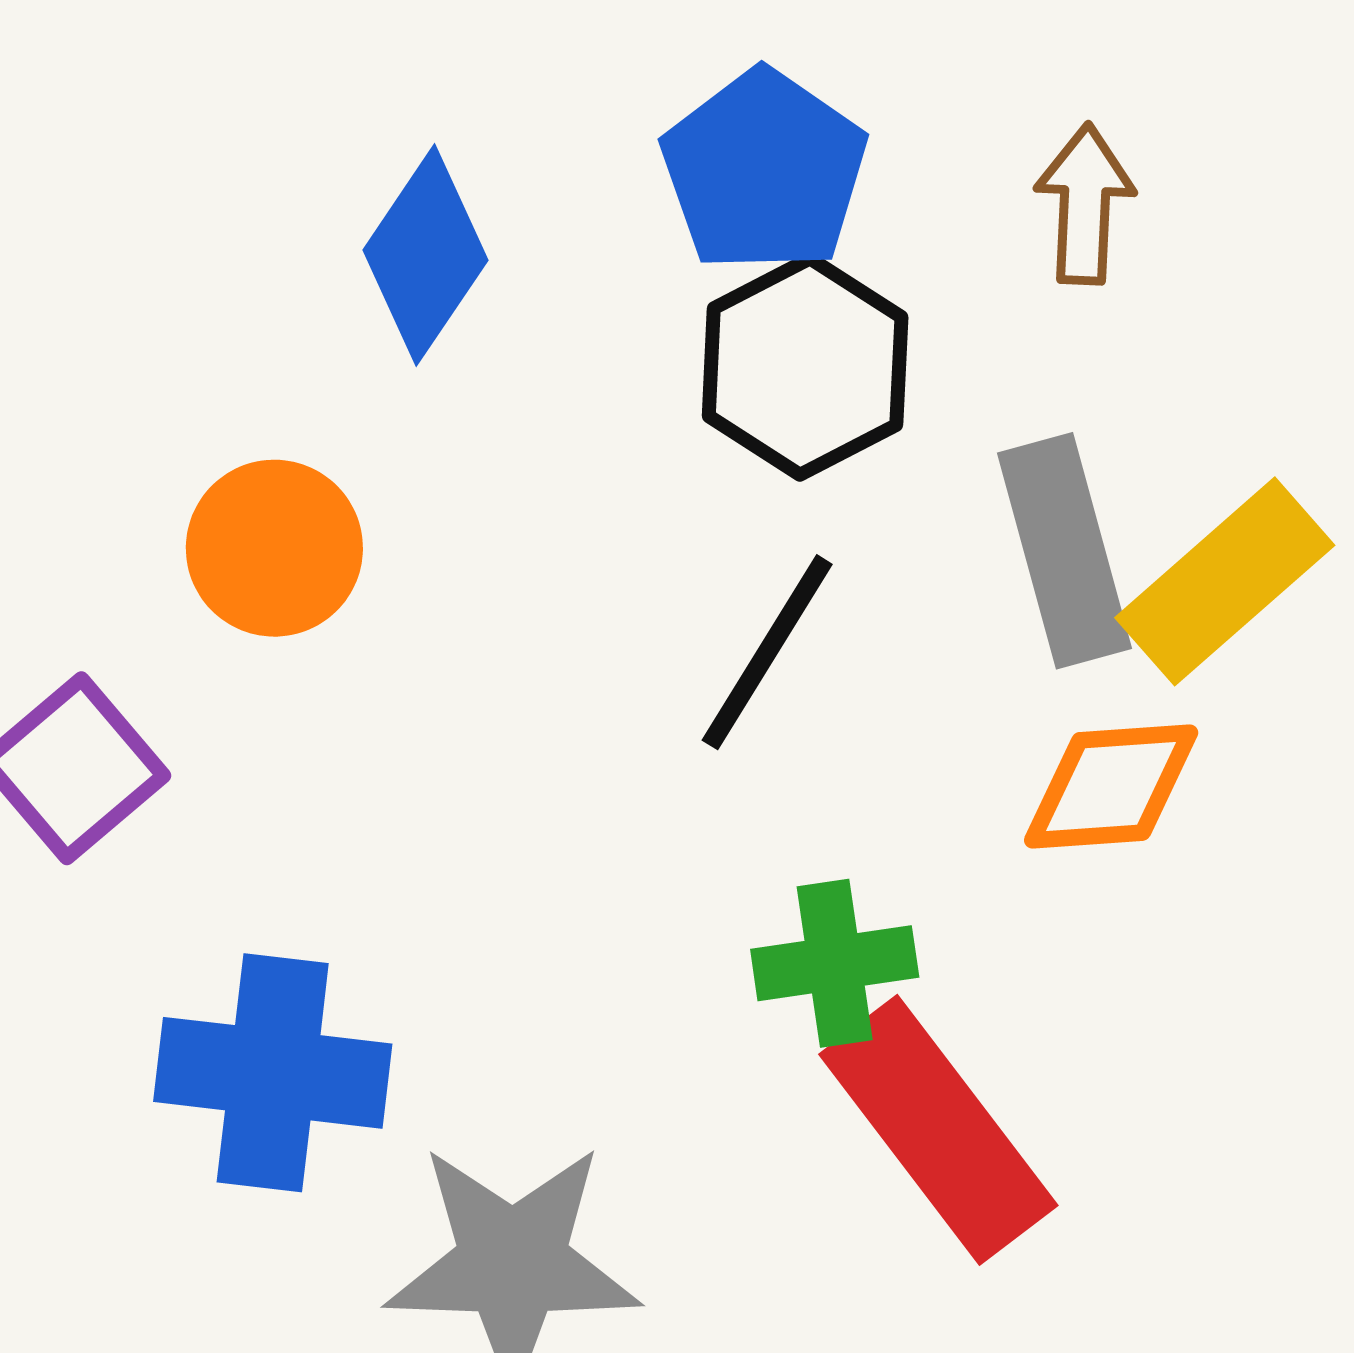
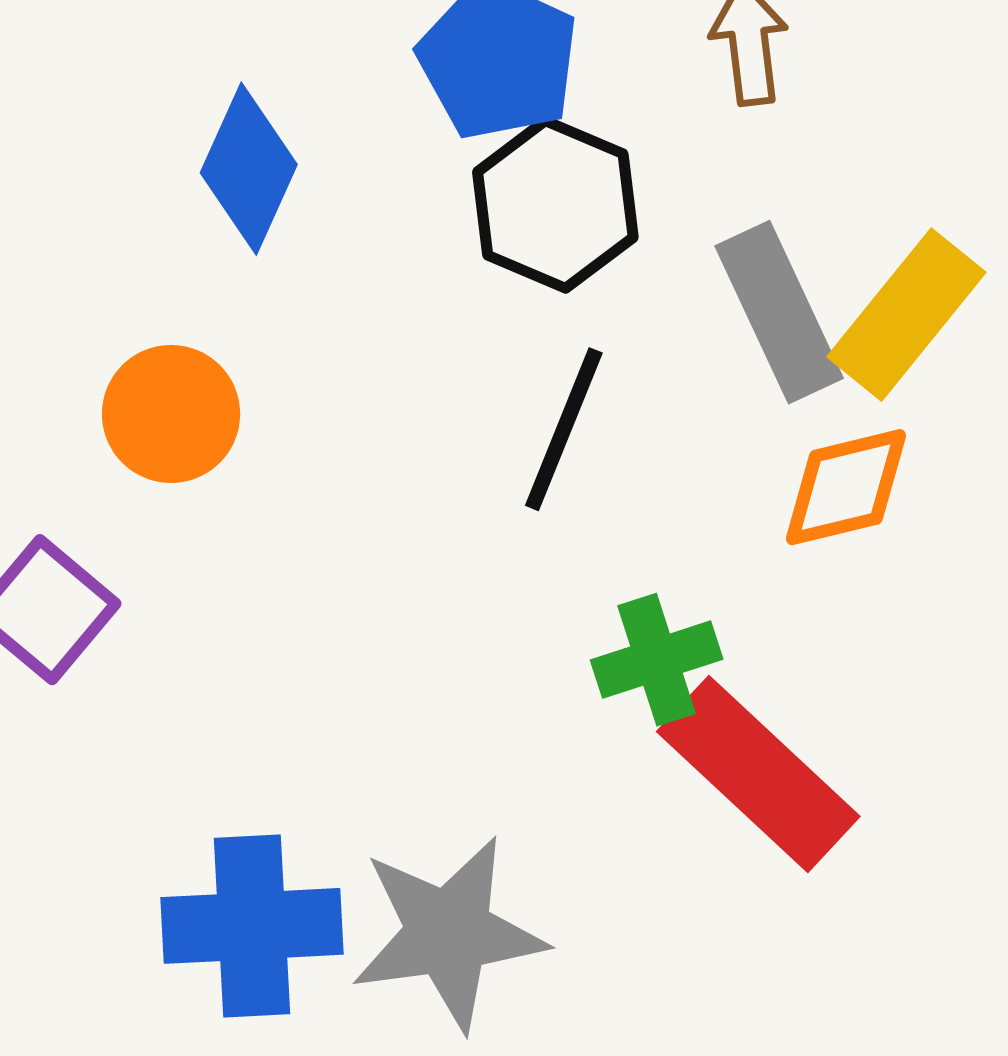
blue cross: (273, 1073) -> (252, 926), moved

